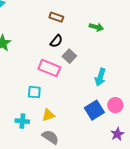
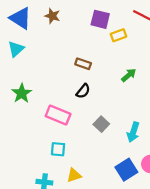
green arrow: (96, 27) -> (129, 75), turned -56
gray square: (69, 56) -> (101, 124), moved
pink rectangle: (49, 68) -> (58, 115), moved

